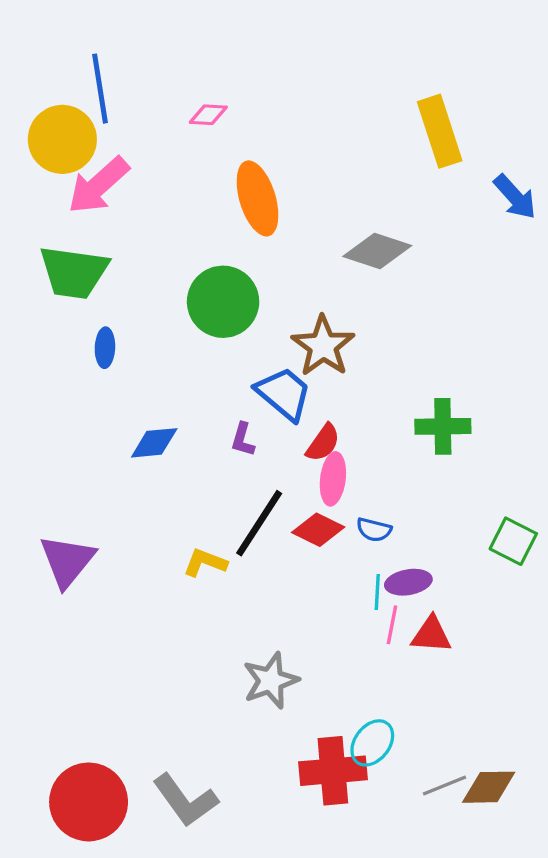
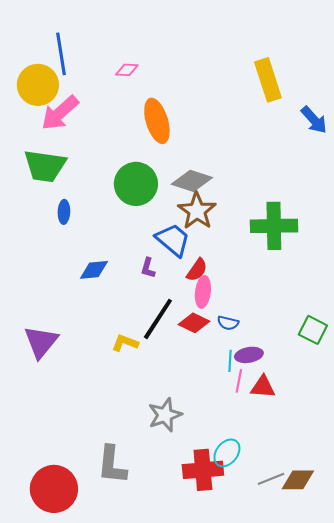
gray diamond: (377, 251) -> (192, 181), moved
green cross: (443, 426) -> (274, 226), moved, size x1.4
gray L-shape: (185, 800) -> (112, 465), moved, turned 42

